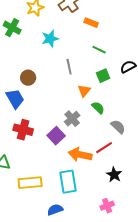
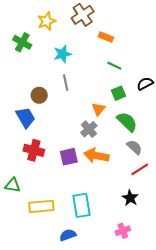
gray line: (69, 67) -> (66, 83), moved
green semicircle: (98, 108) -> (127, 122), moved, size x1.5
gray cross: (72, 119) -> (89, 129), moved
purple square: (56, 136) -> (69, 157), turned 30
red line: (104, 148) -> (140, 169), moved
orange arrow: (80, 155) -> (96, 156), moved

